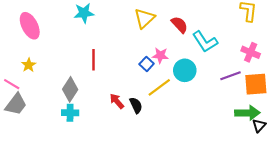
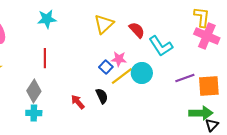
pink cross: (251, 52) -> (207, 36), moved, size x1.4
red line: (93, 60) -> (45, 58), moved
yellow line: (159, 87) -> (122, 76), moved
black semicircle: (136, 105) -> (102, 96), moved

